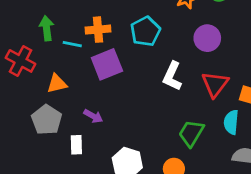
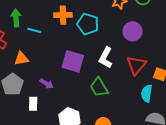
orange cross: (98, 30) -> (63, 15), moved
cyan pentagon: (145, 31) -> (88, 24), turned -30
purple square: (107, 64) -> (73, 61), moved, turned 35
green trapezoid: (191, 133) -> (99, 87), moved, turned -65

